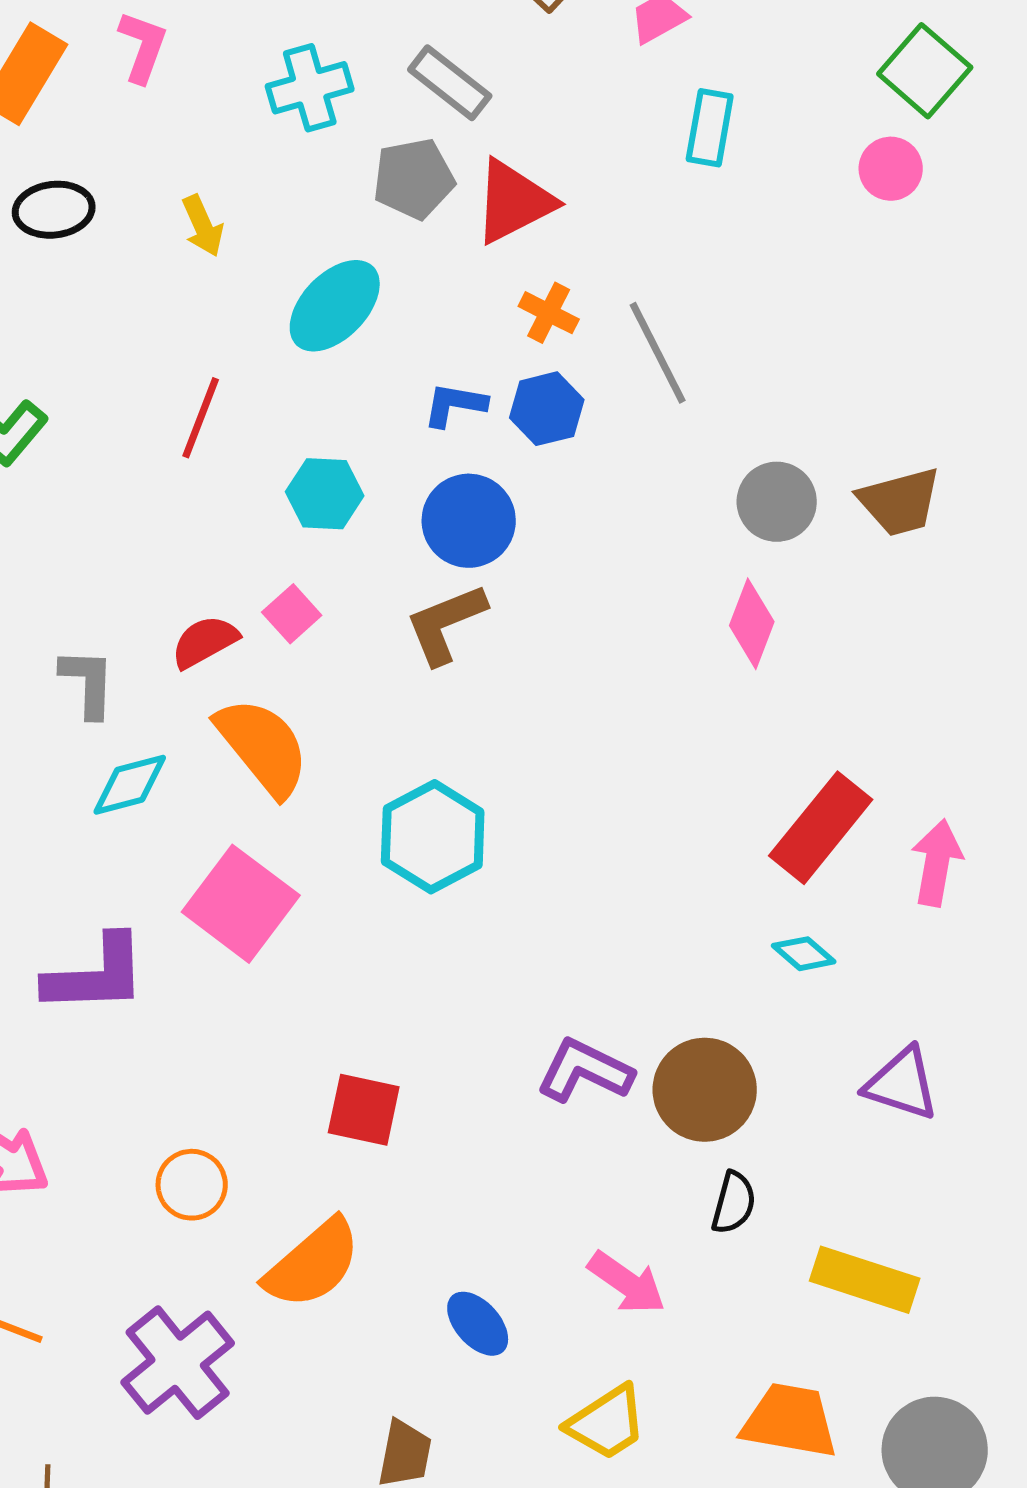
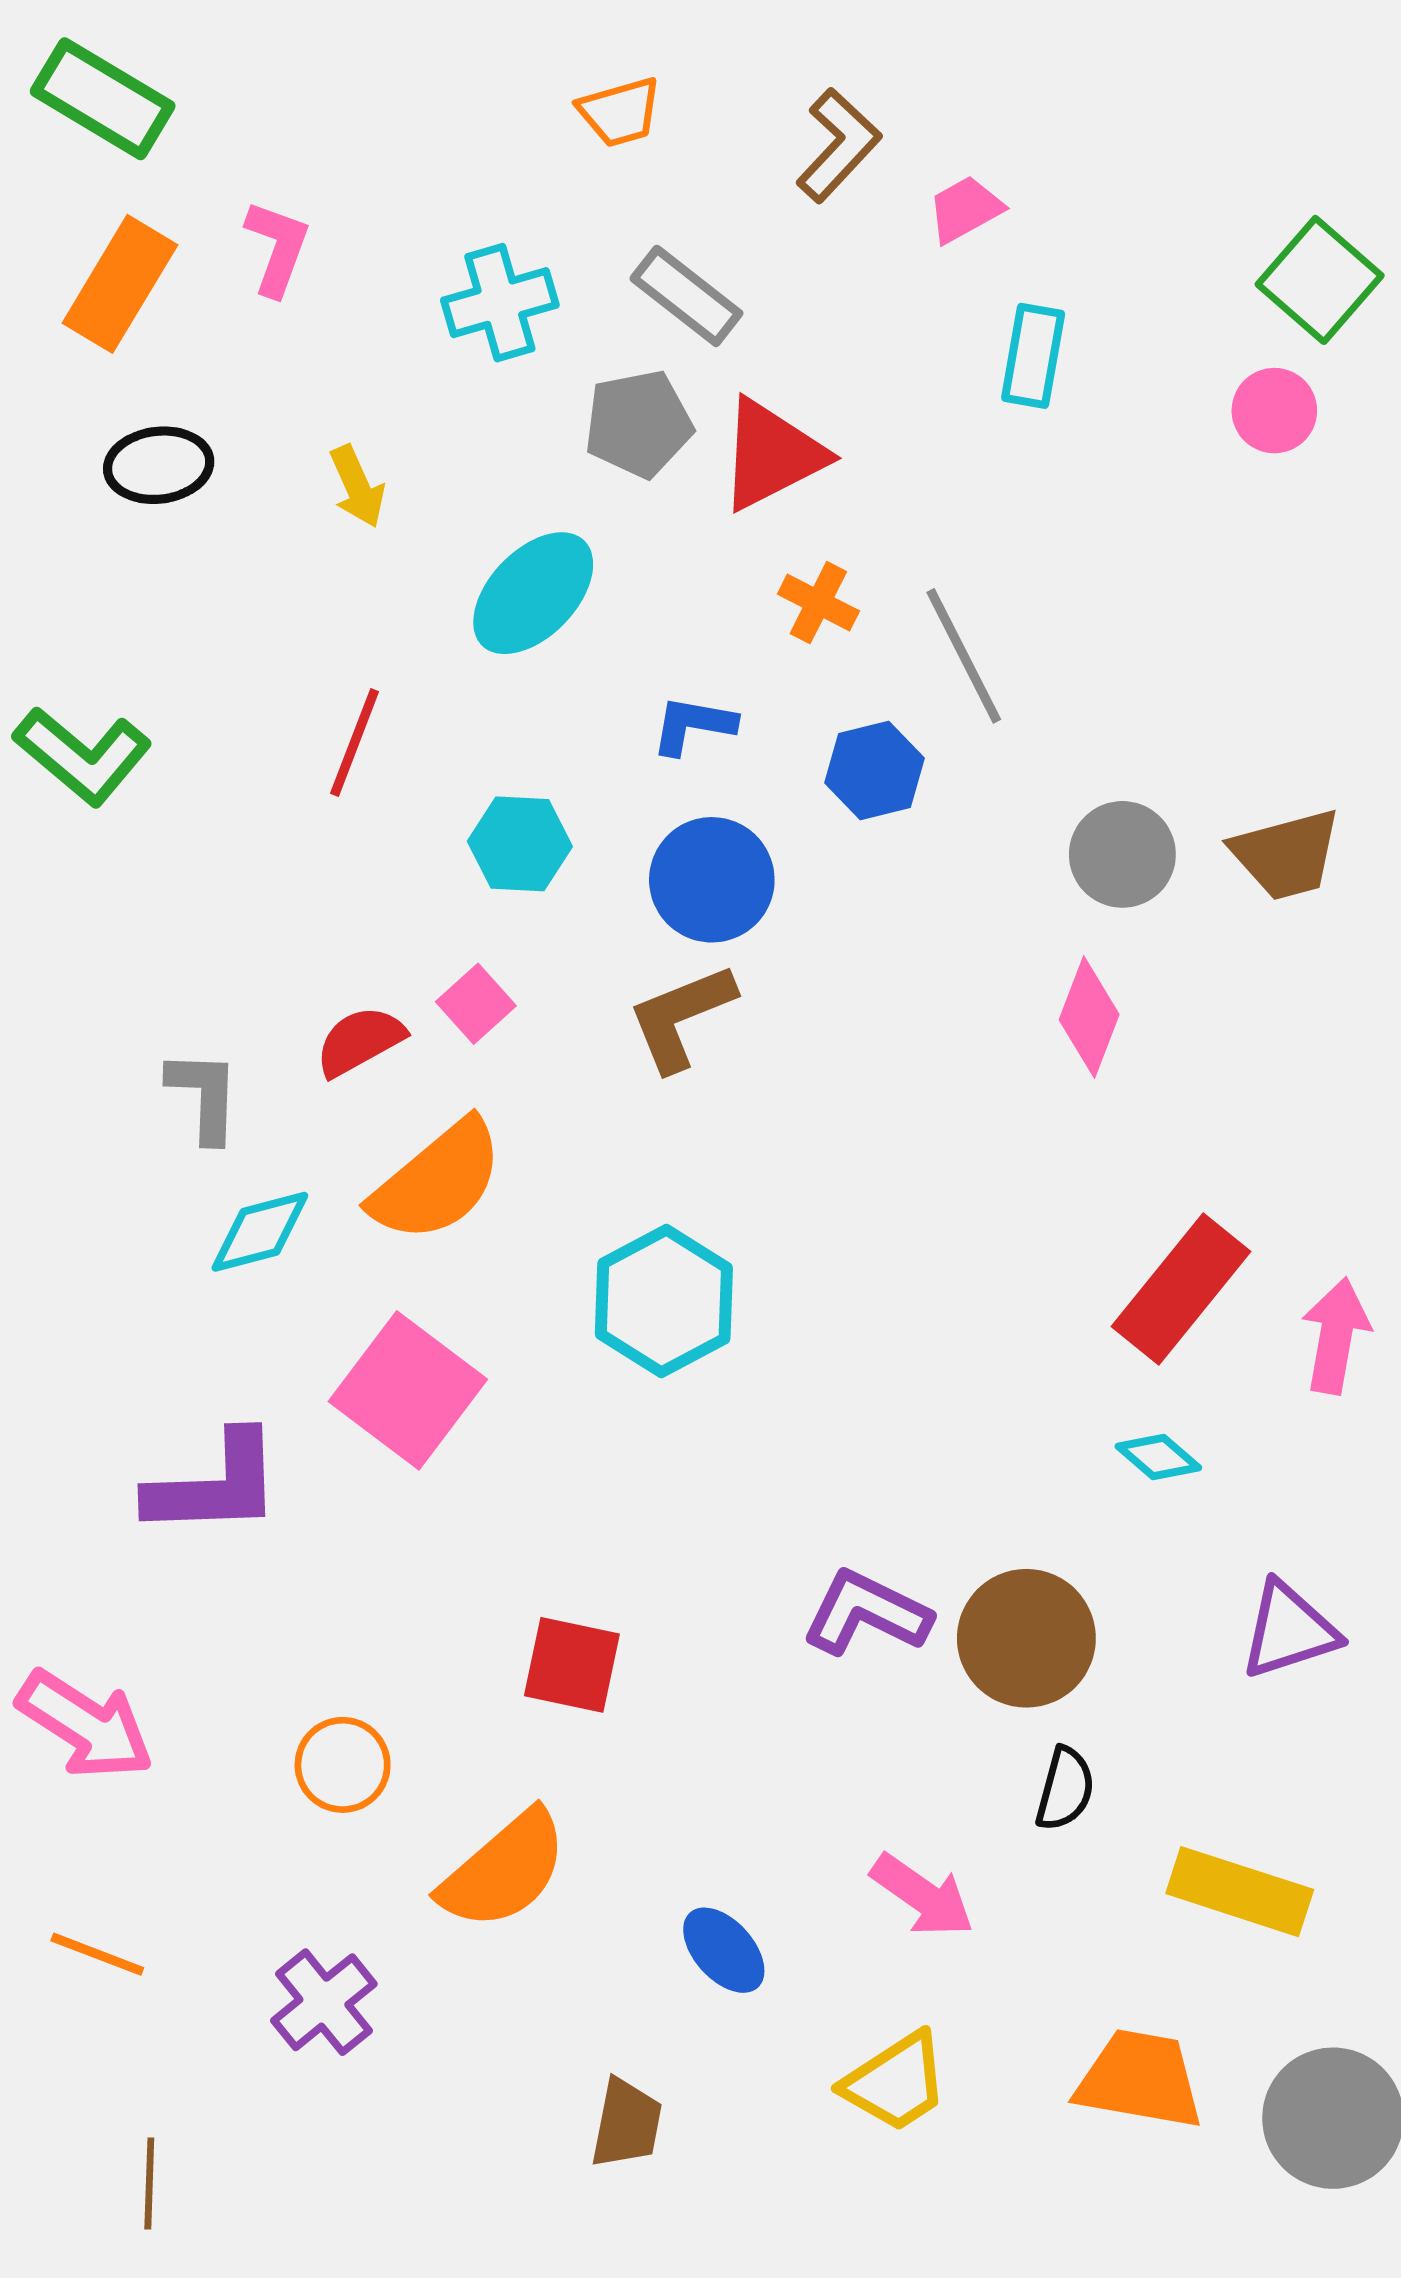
blue hexagon: (547, 409) -> (874, 770), moved
orange semicircle: (263, 747) -> (437, 1181), turned 89
purple triangle: (902, 1084) -> (1289, 1630), turned -36
purple cross: (178, 1363) -> (324, 2002), size x0.7

